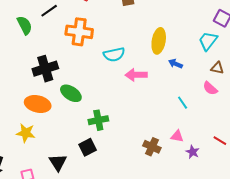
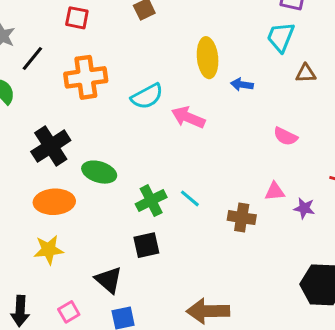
pink arrow: (136, 75) -> (188, 117), turned 40
pink semicircle: (210, 88) -> (285, 136), moved
cyan line: (183, 103) -> (190, 198), moved
black square: (88, 147) -> (146, 245), turned 30

